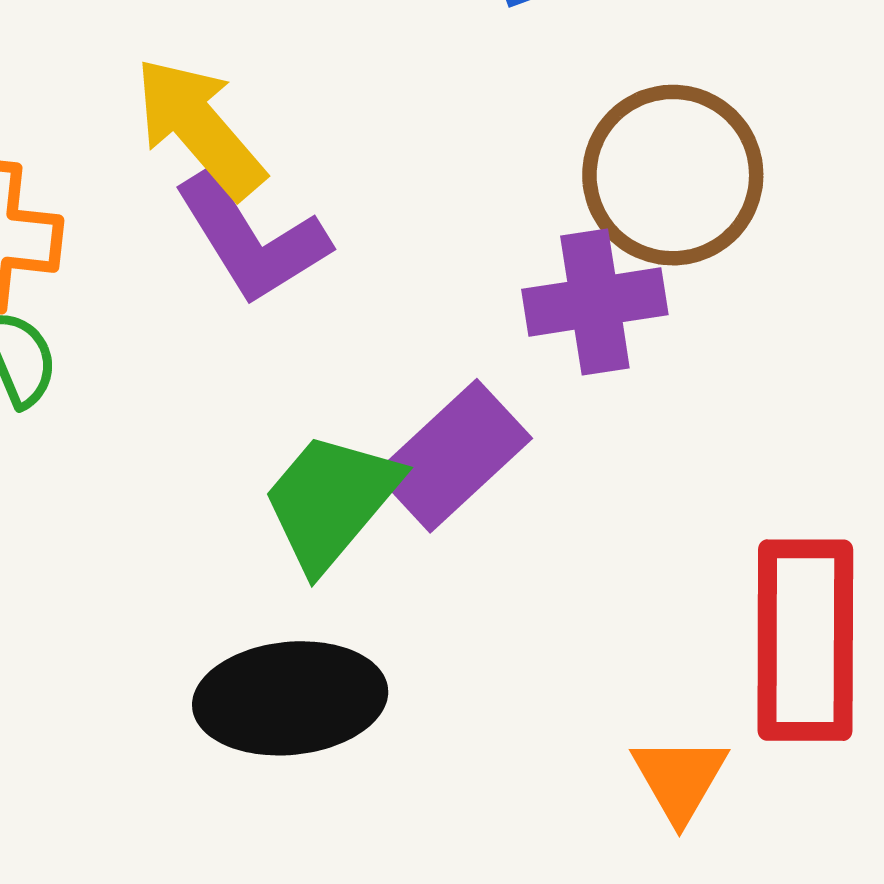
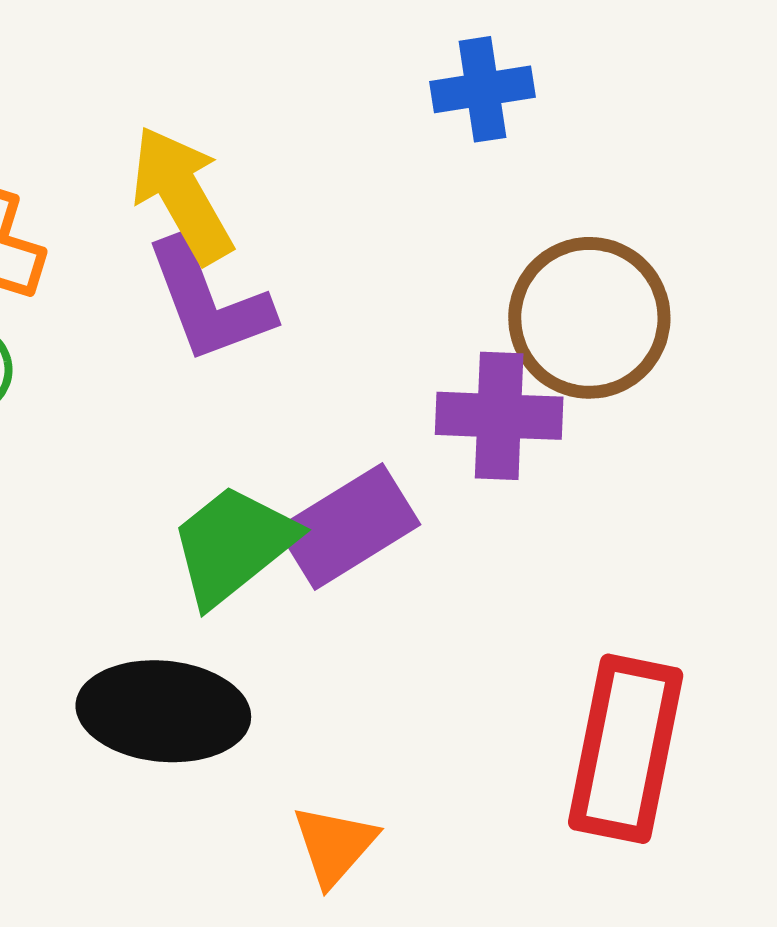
orange triangle: (679, 779) -> (334, 845), moved

